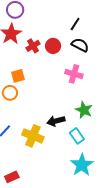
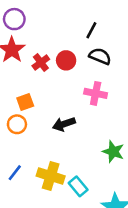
green star: (84, 110) -> (113, 152), moved
black arrow: (56, 121) -> (64, 124), moved
cyan rectangle: (77, 136) -> (78, 186), moved

